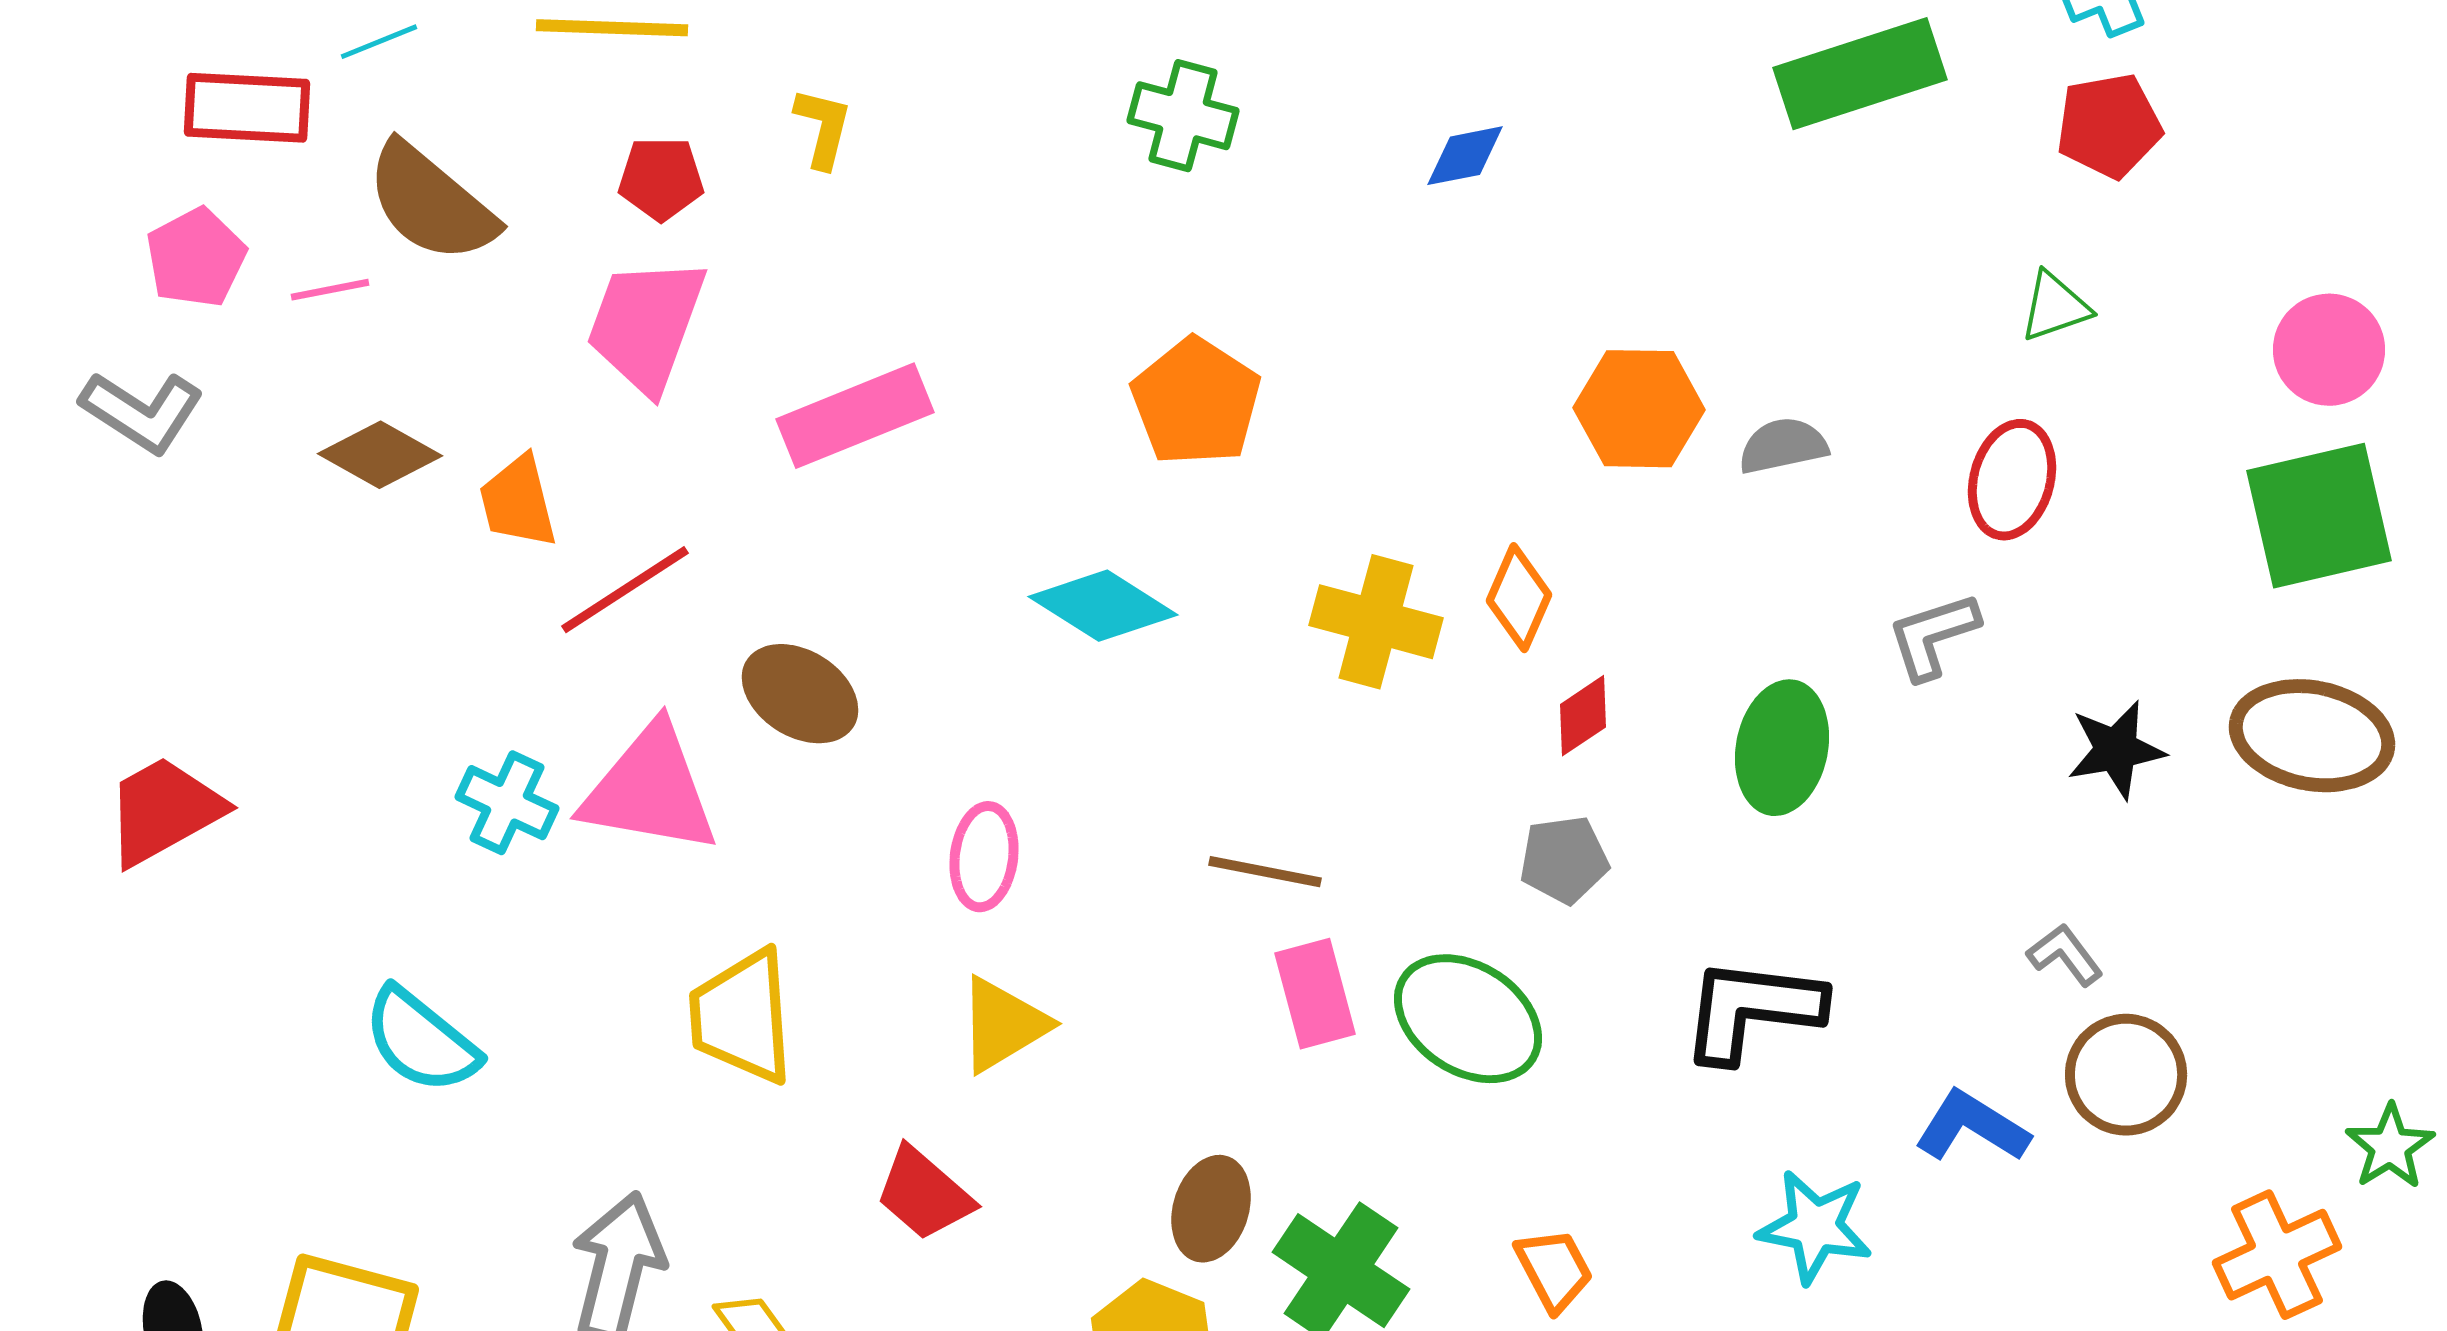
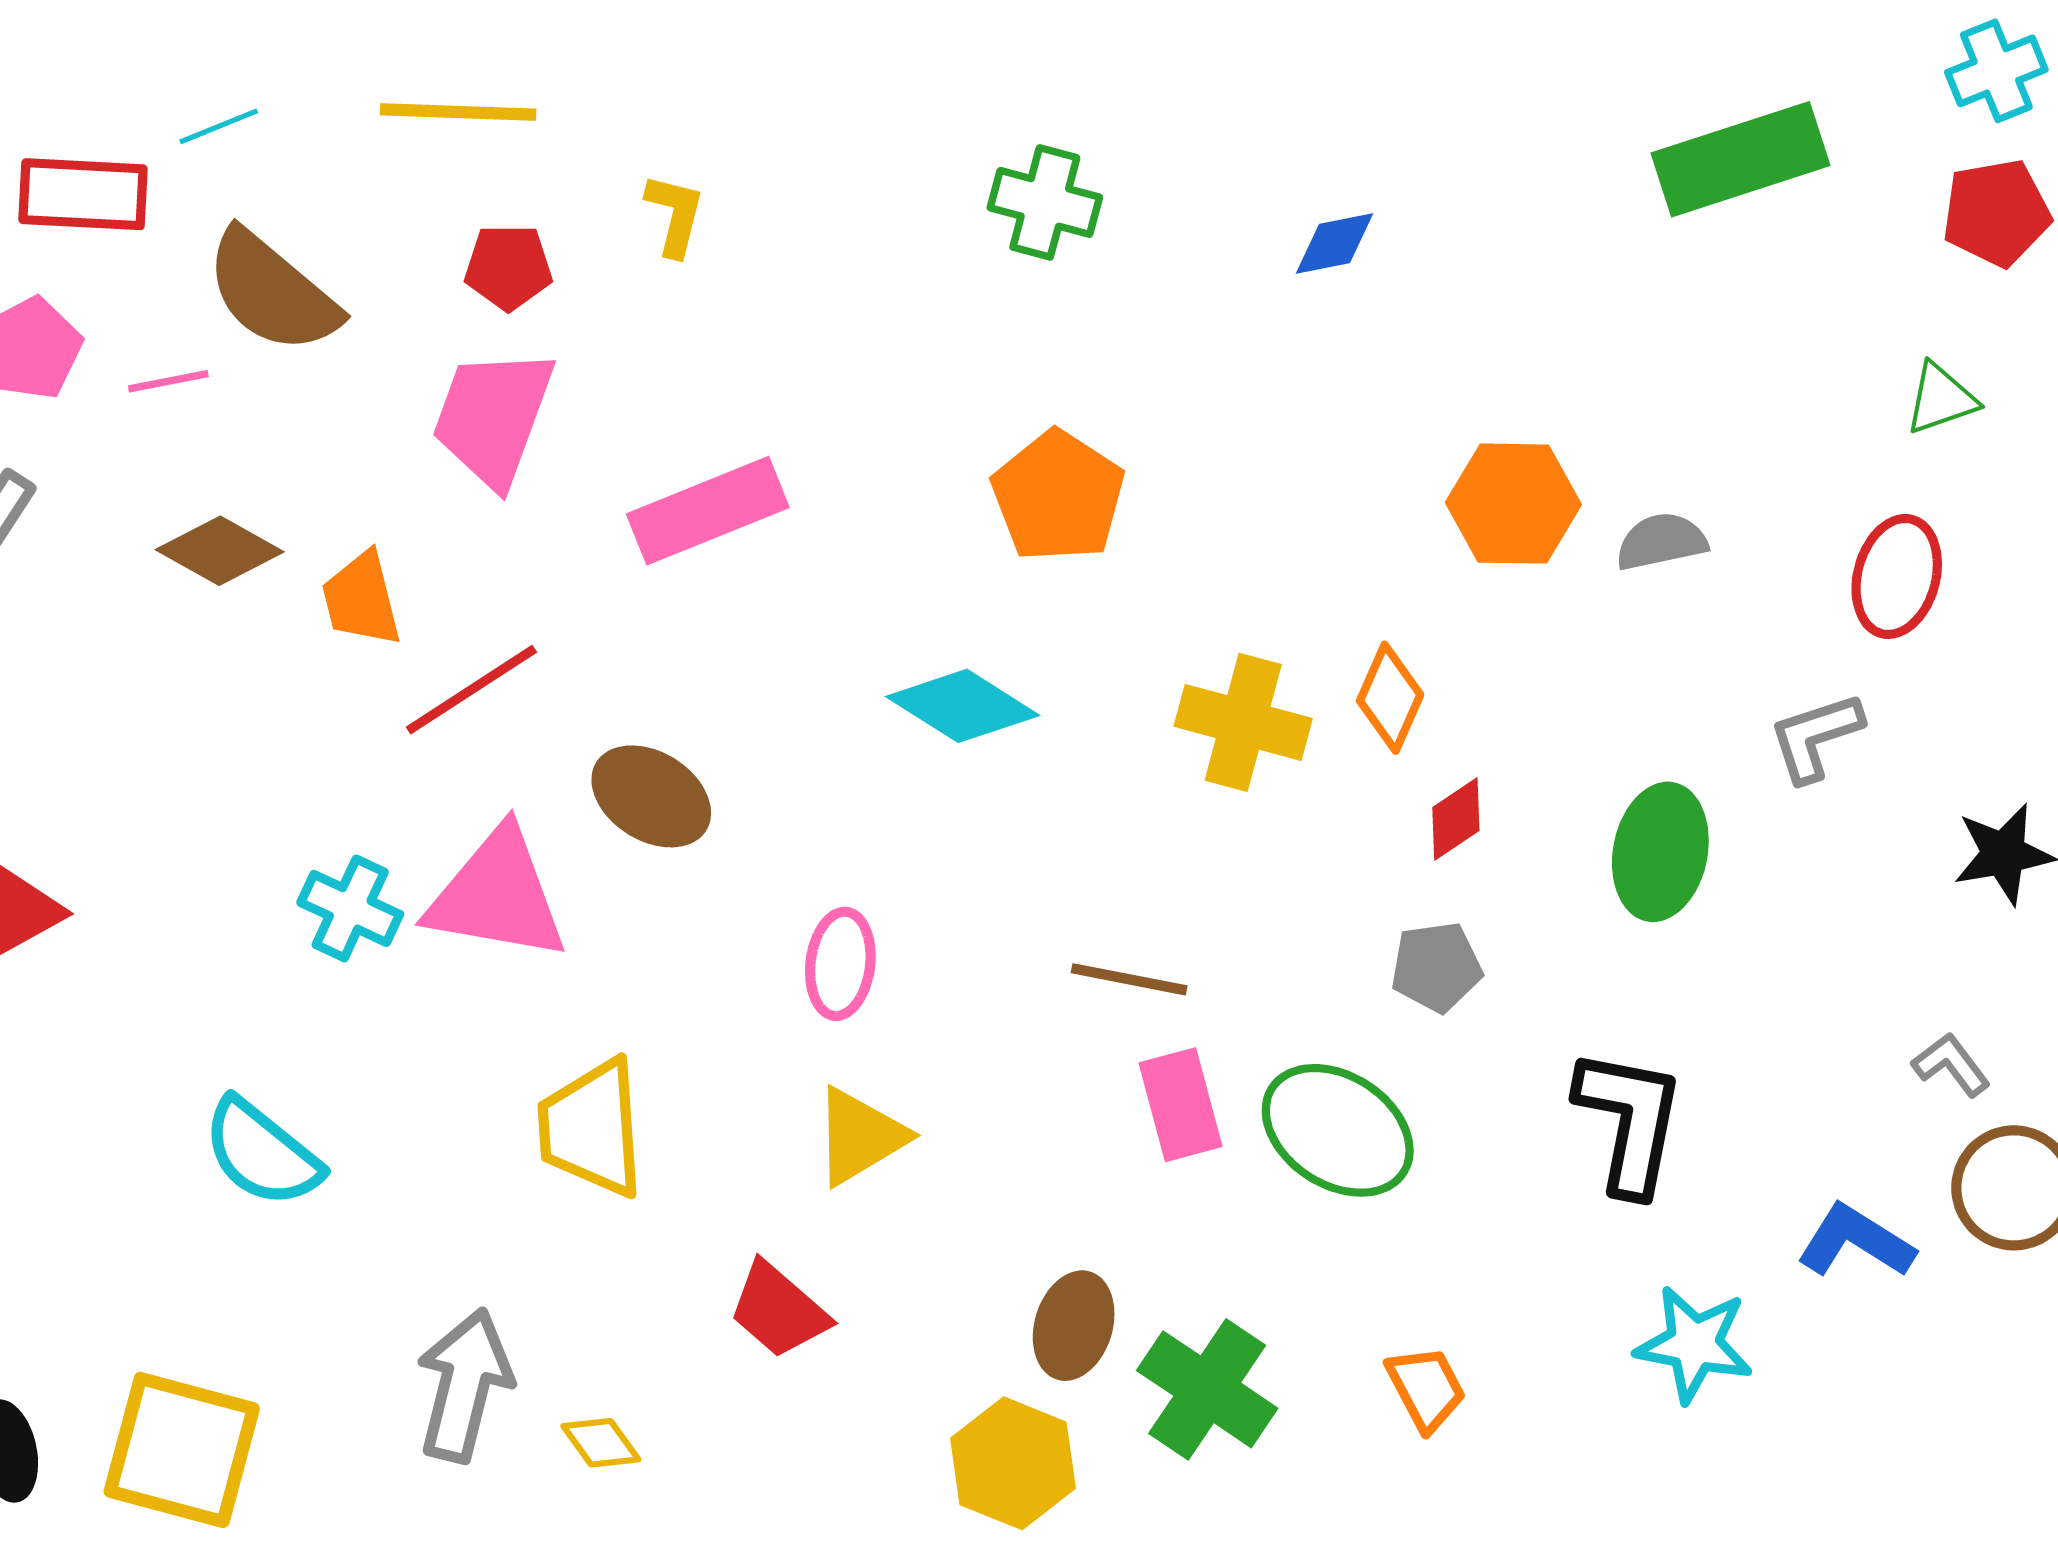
black L-shape: (1752, 1010) -> (1630, 1121), turned 94

